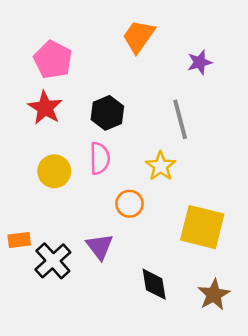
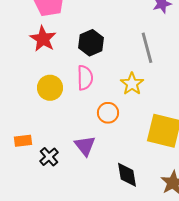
black cross: (53, 261) -> (49, 157), size x0.7

